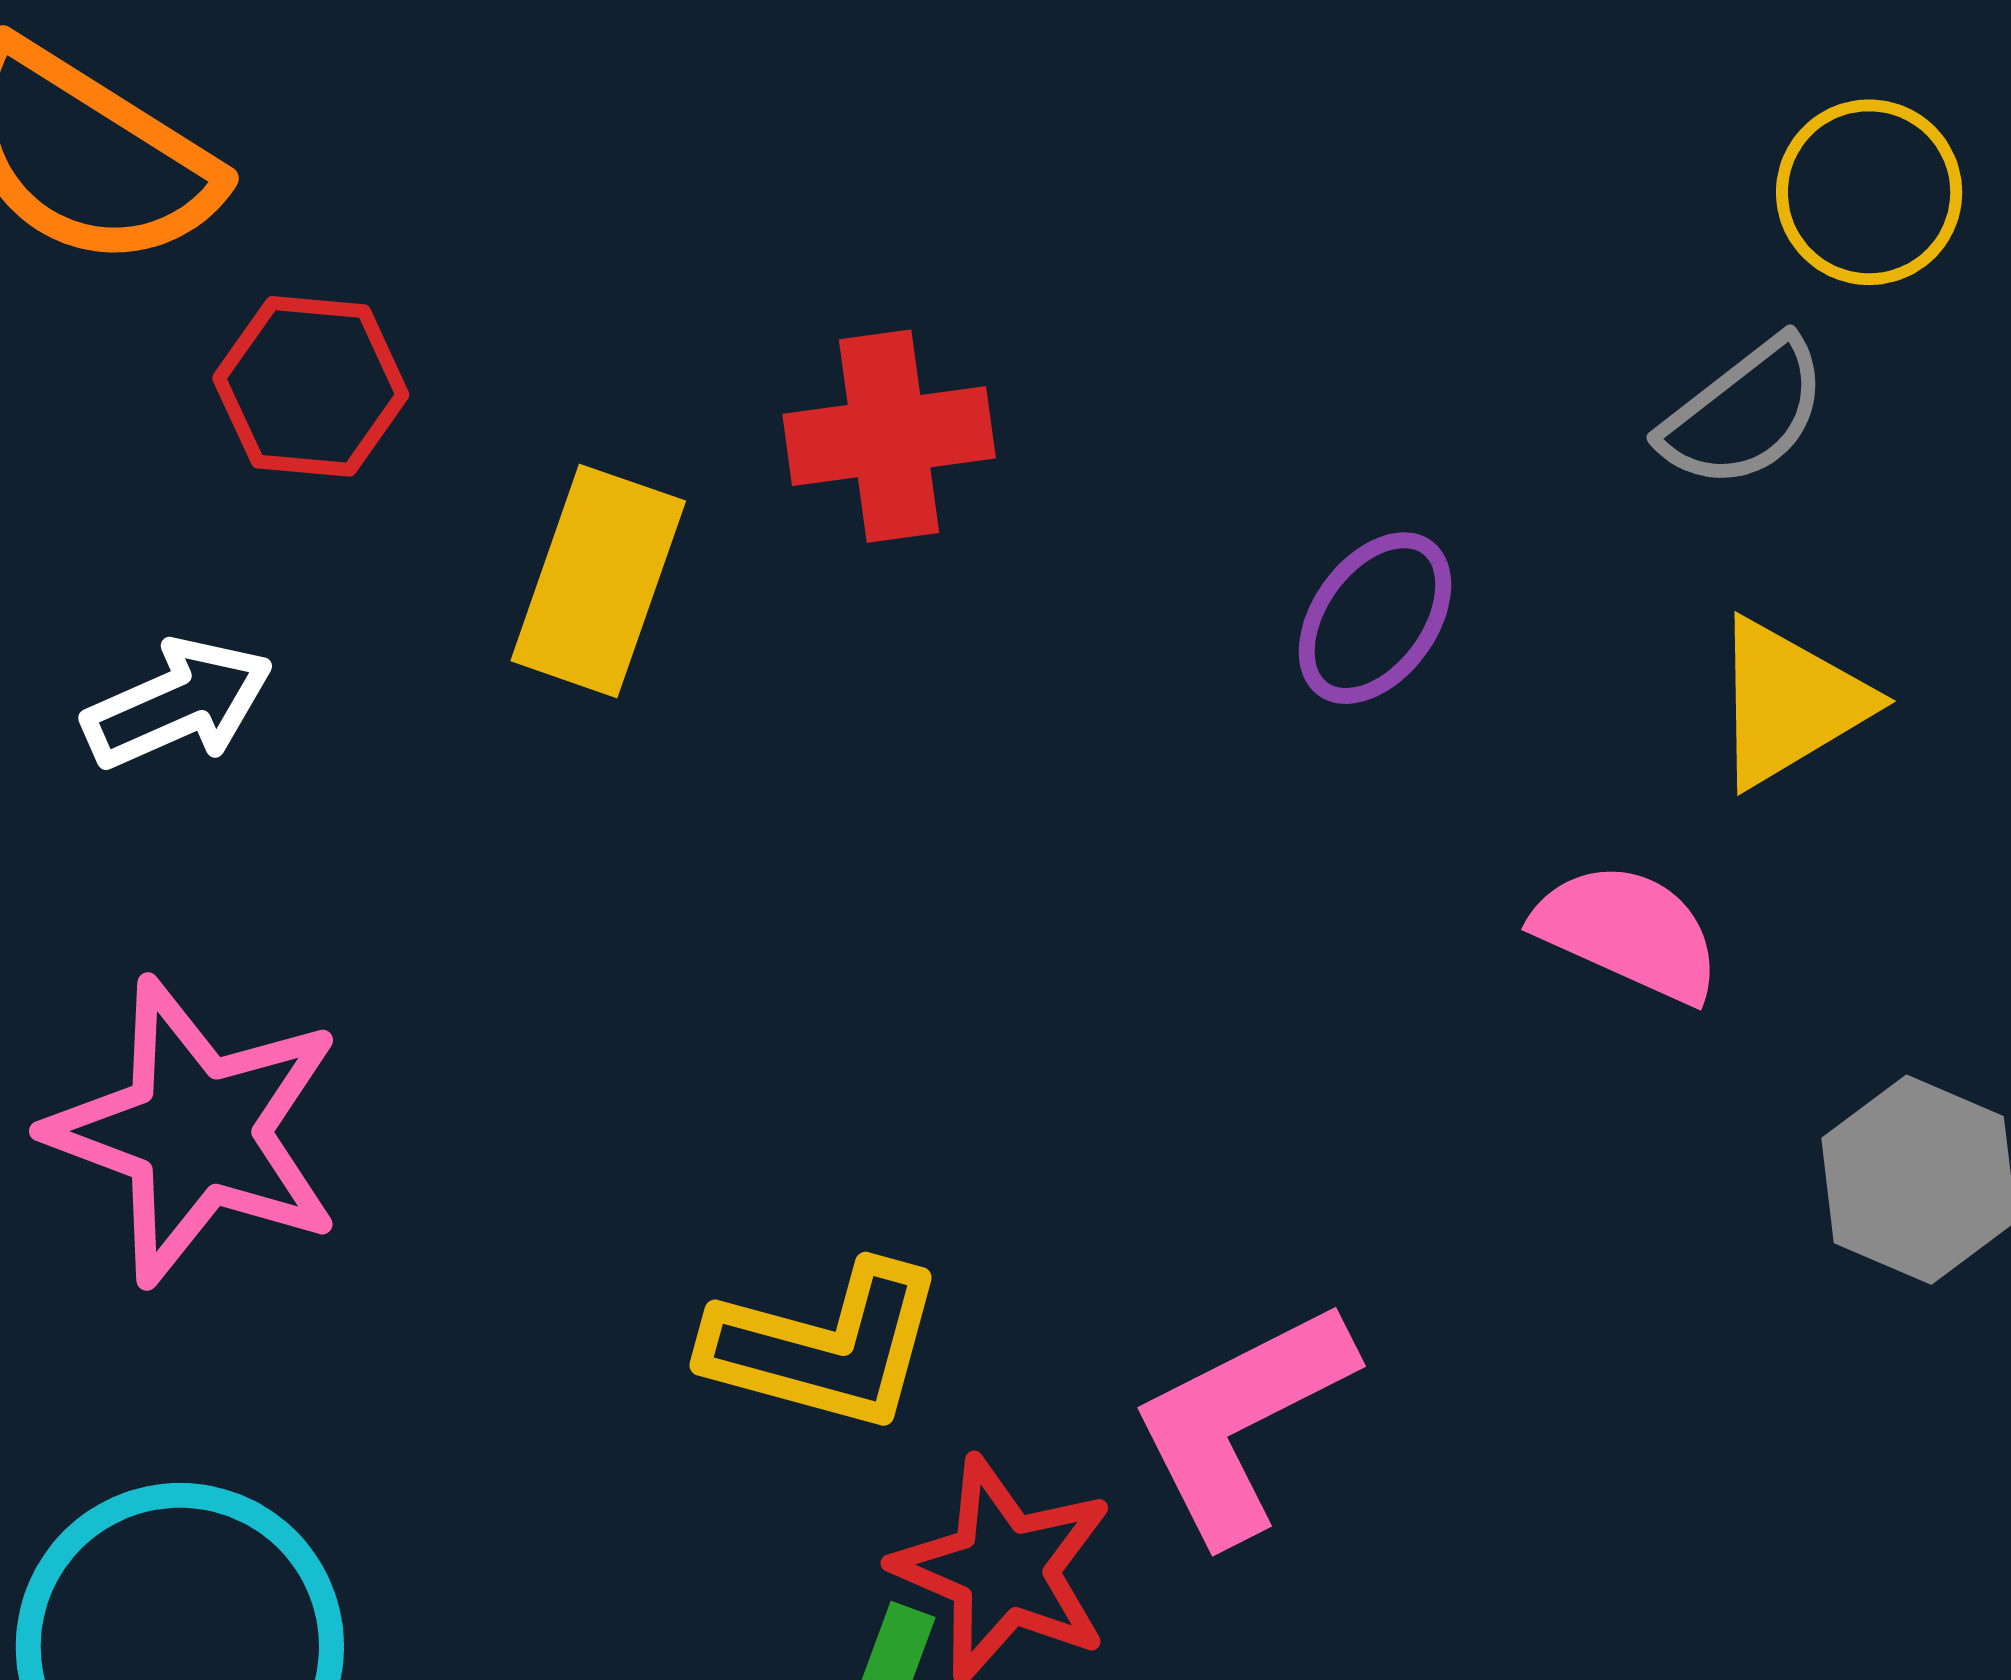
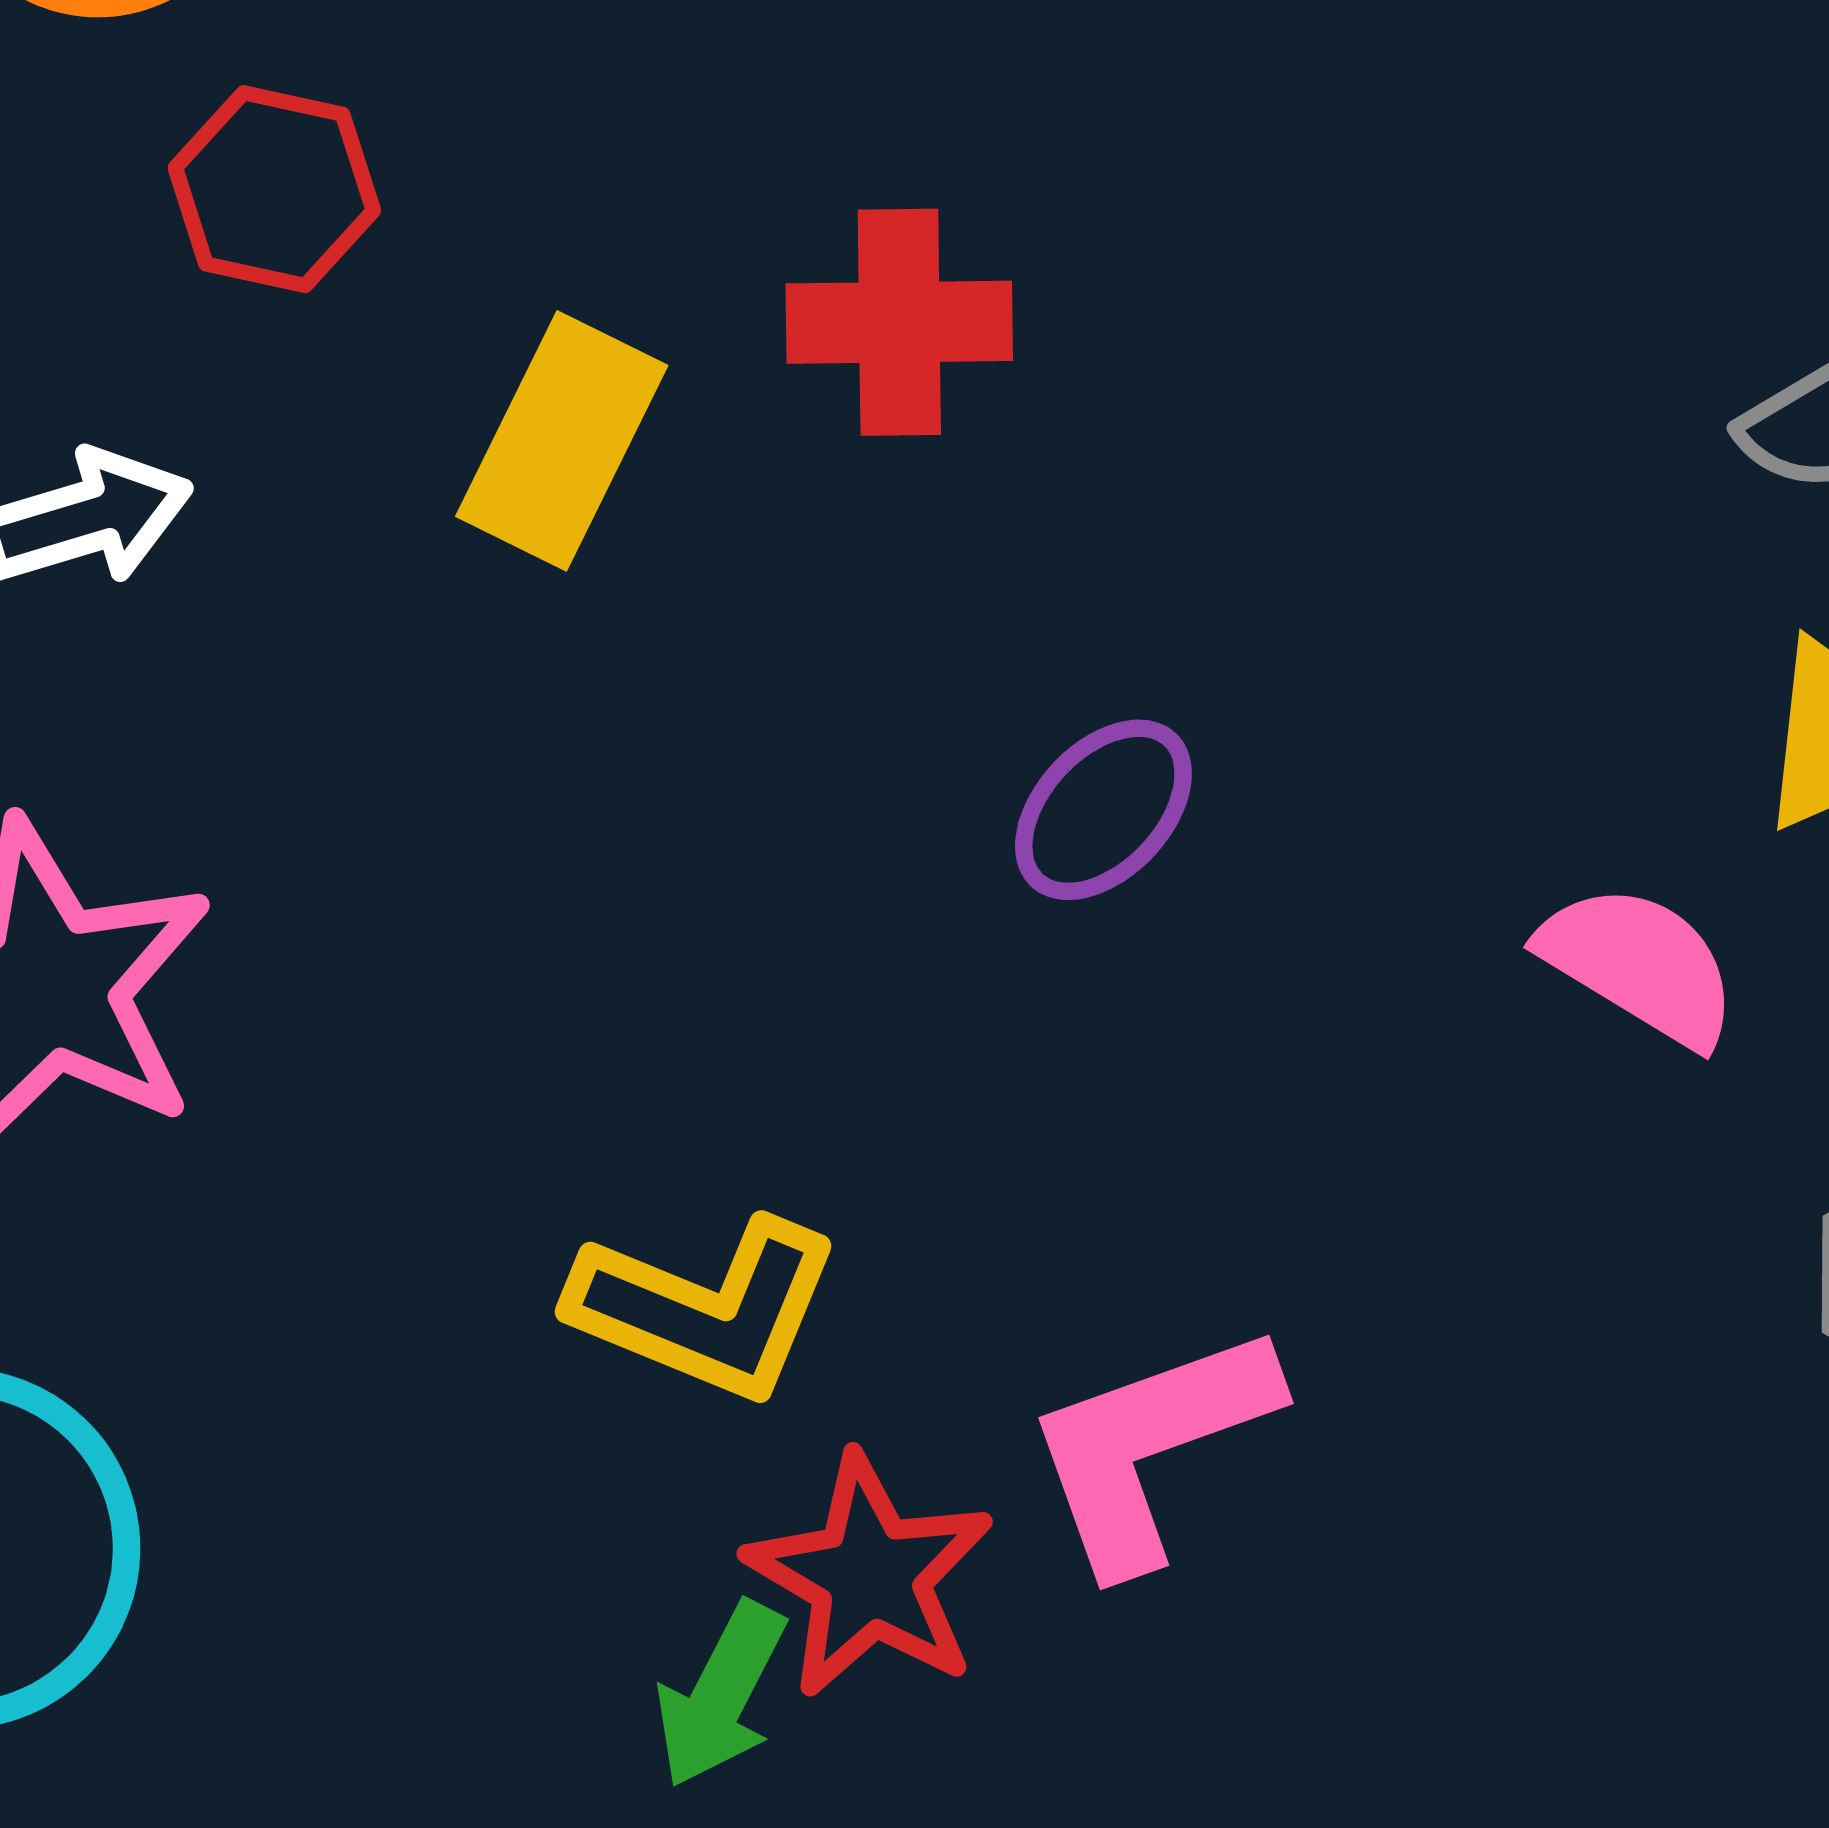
purple ellipse: (1375, 618) -> (1103, 810), moved

